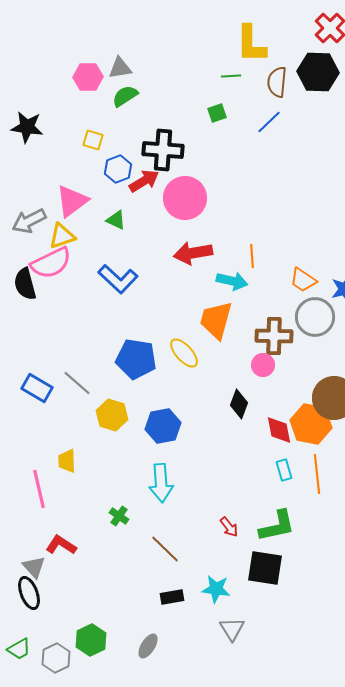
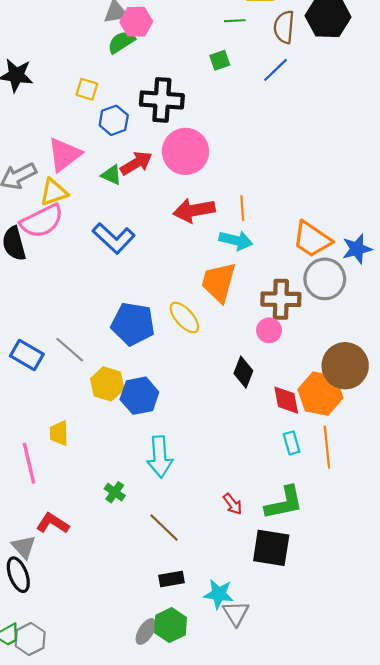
pink hexagon: (88, 77) -> (136, 22), moved
red arrow: (144, 181) -> (136, 163), moved
orange line: (252, 256) -> (242, 208), moved
orange trapezoid: (303, 280) -> (312, 239), size x1.4
blue hexagon: (163, 426) -> (139, 396), moved
cyan star: (216, 589) -> (219, 594), moved
green hexagon: (91, 640) -> (170, 625), moved
gray hexagon: (56, 658) -> (30, 639), moved

